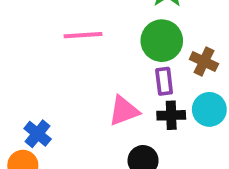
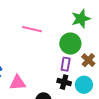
pink triangle: (124, 111) -> (18, 83), moved

